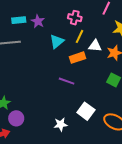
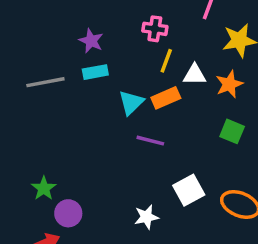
cyan rectangle: (19, 20) -> (95, 72), moved
cyan triangle: (57, 41) -> (131, 103), moved
white square: (86, 111) -> (189, 190), turned 30

